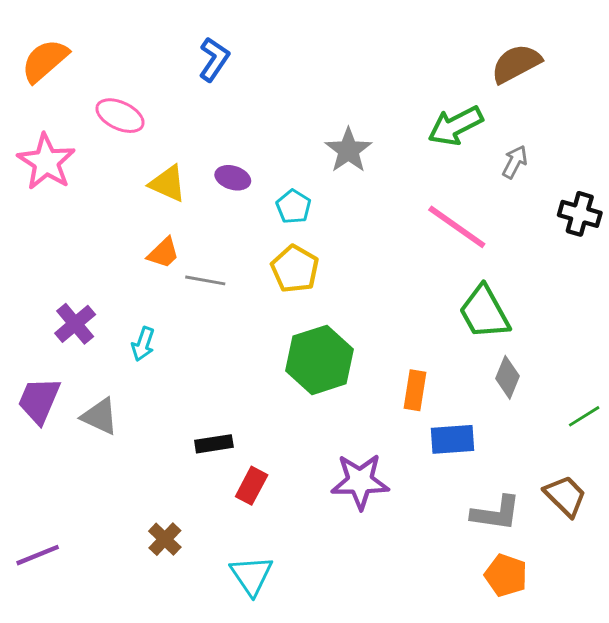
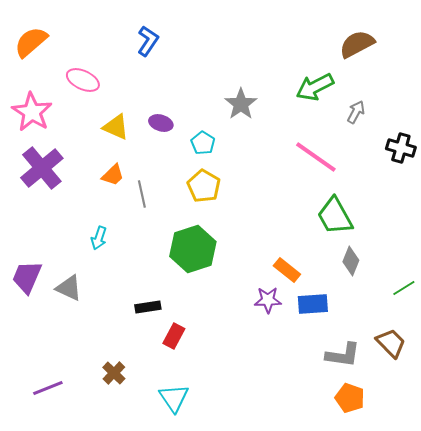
gray line: (205, 280) -> (142, 194), turned 68
purple cross: (75, 324) -> (42, 168), moved, size x1.5
green hexagon: (320, 360) -> (193, 249), moved
orange rectangle: (415, 390) -> (287, 270), turned -60
purple star: (360, 481) -> (268, 300), moved, size x0.7
purple line: (38, 555) -> (48, 388), moved

